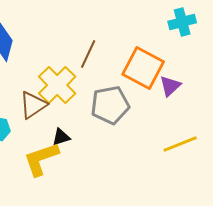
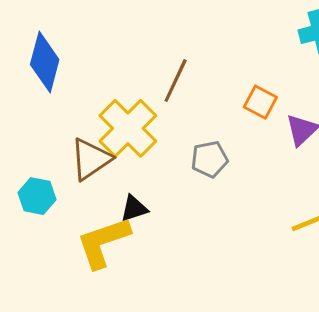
orange square: (143, 68) -> (260, 102), size x0.5
gray pentagon: (110, 105) -> (209, 159), size x0.6

